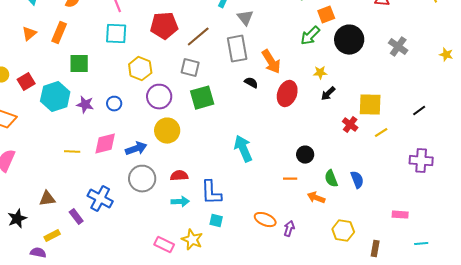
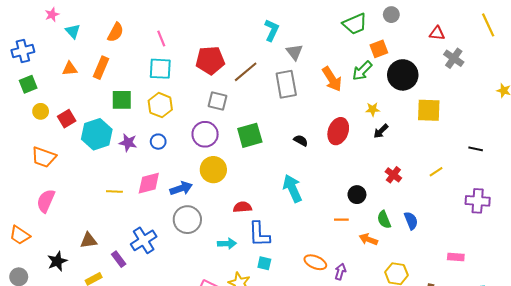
orange triangle: (29, 34) -> (70, 69), turned 35
gray cross: (398, 47) -> (454, 58), moved
orange arrow: (271, 62) -> (332, 79), moved
gray square: (190, 68) -> (218, 101), moved
yellow hexagon: (140, 69) -> (160, 105), moved
black semicircle: (251, 83) -> (301, 140), moved
yellow square: (370, 105) -> (429, 110), moved
black line: (419, 111) -> (476, 149), turned 48
red cross: (350, 125) -> (393, 175), moved
red semicircle: (179, 176) -> (242, 207), moved
blue cross: (100, 199) -> (144, 240), turned 30

